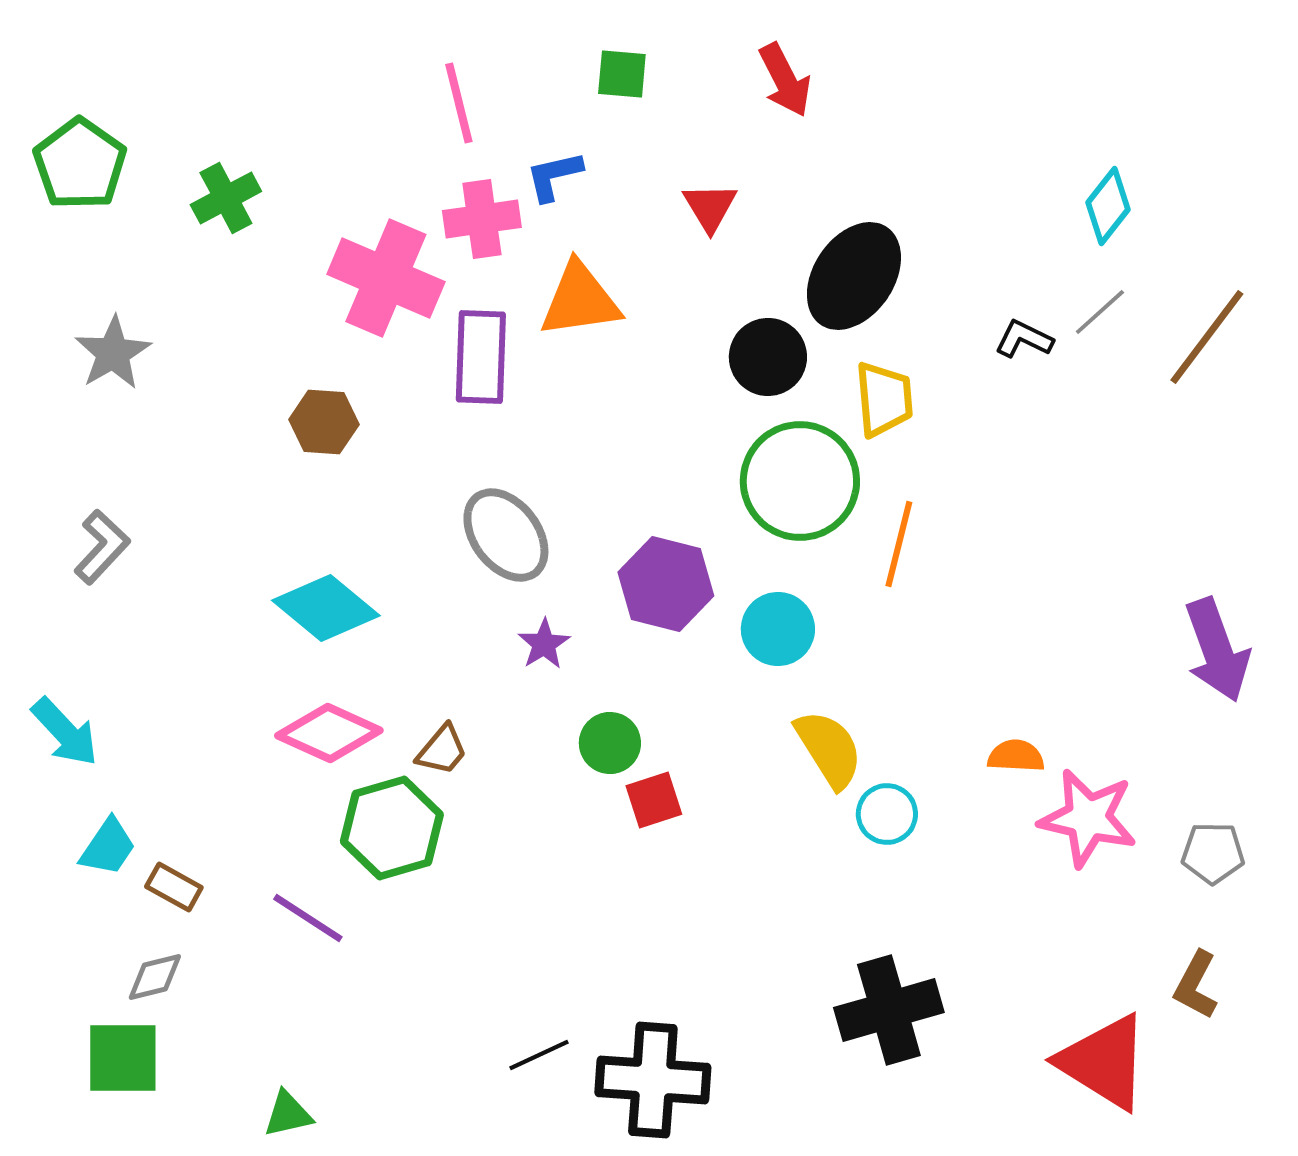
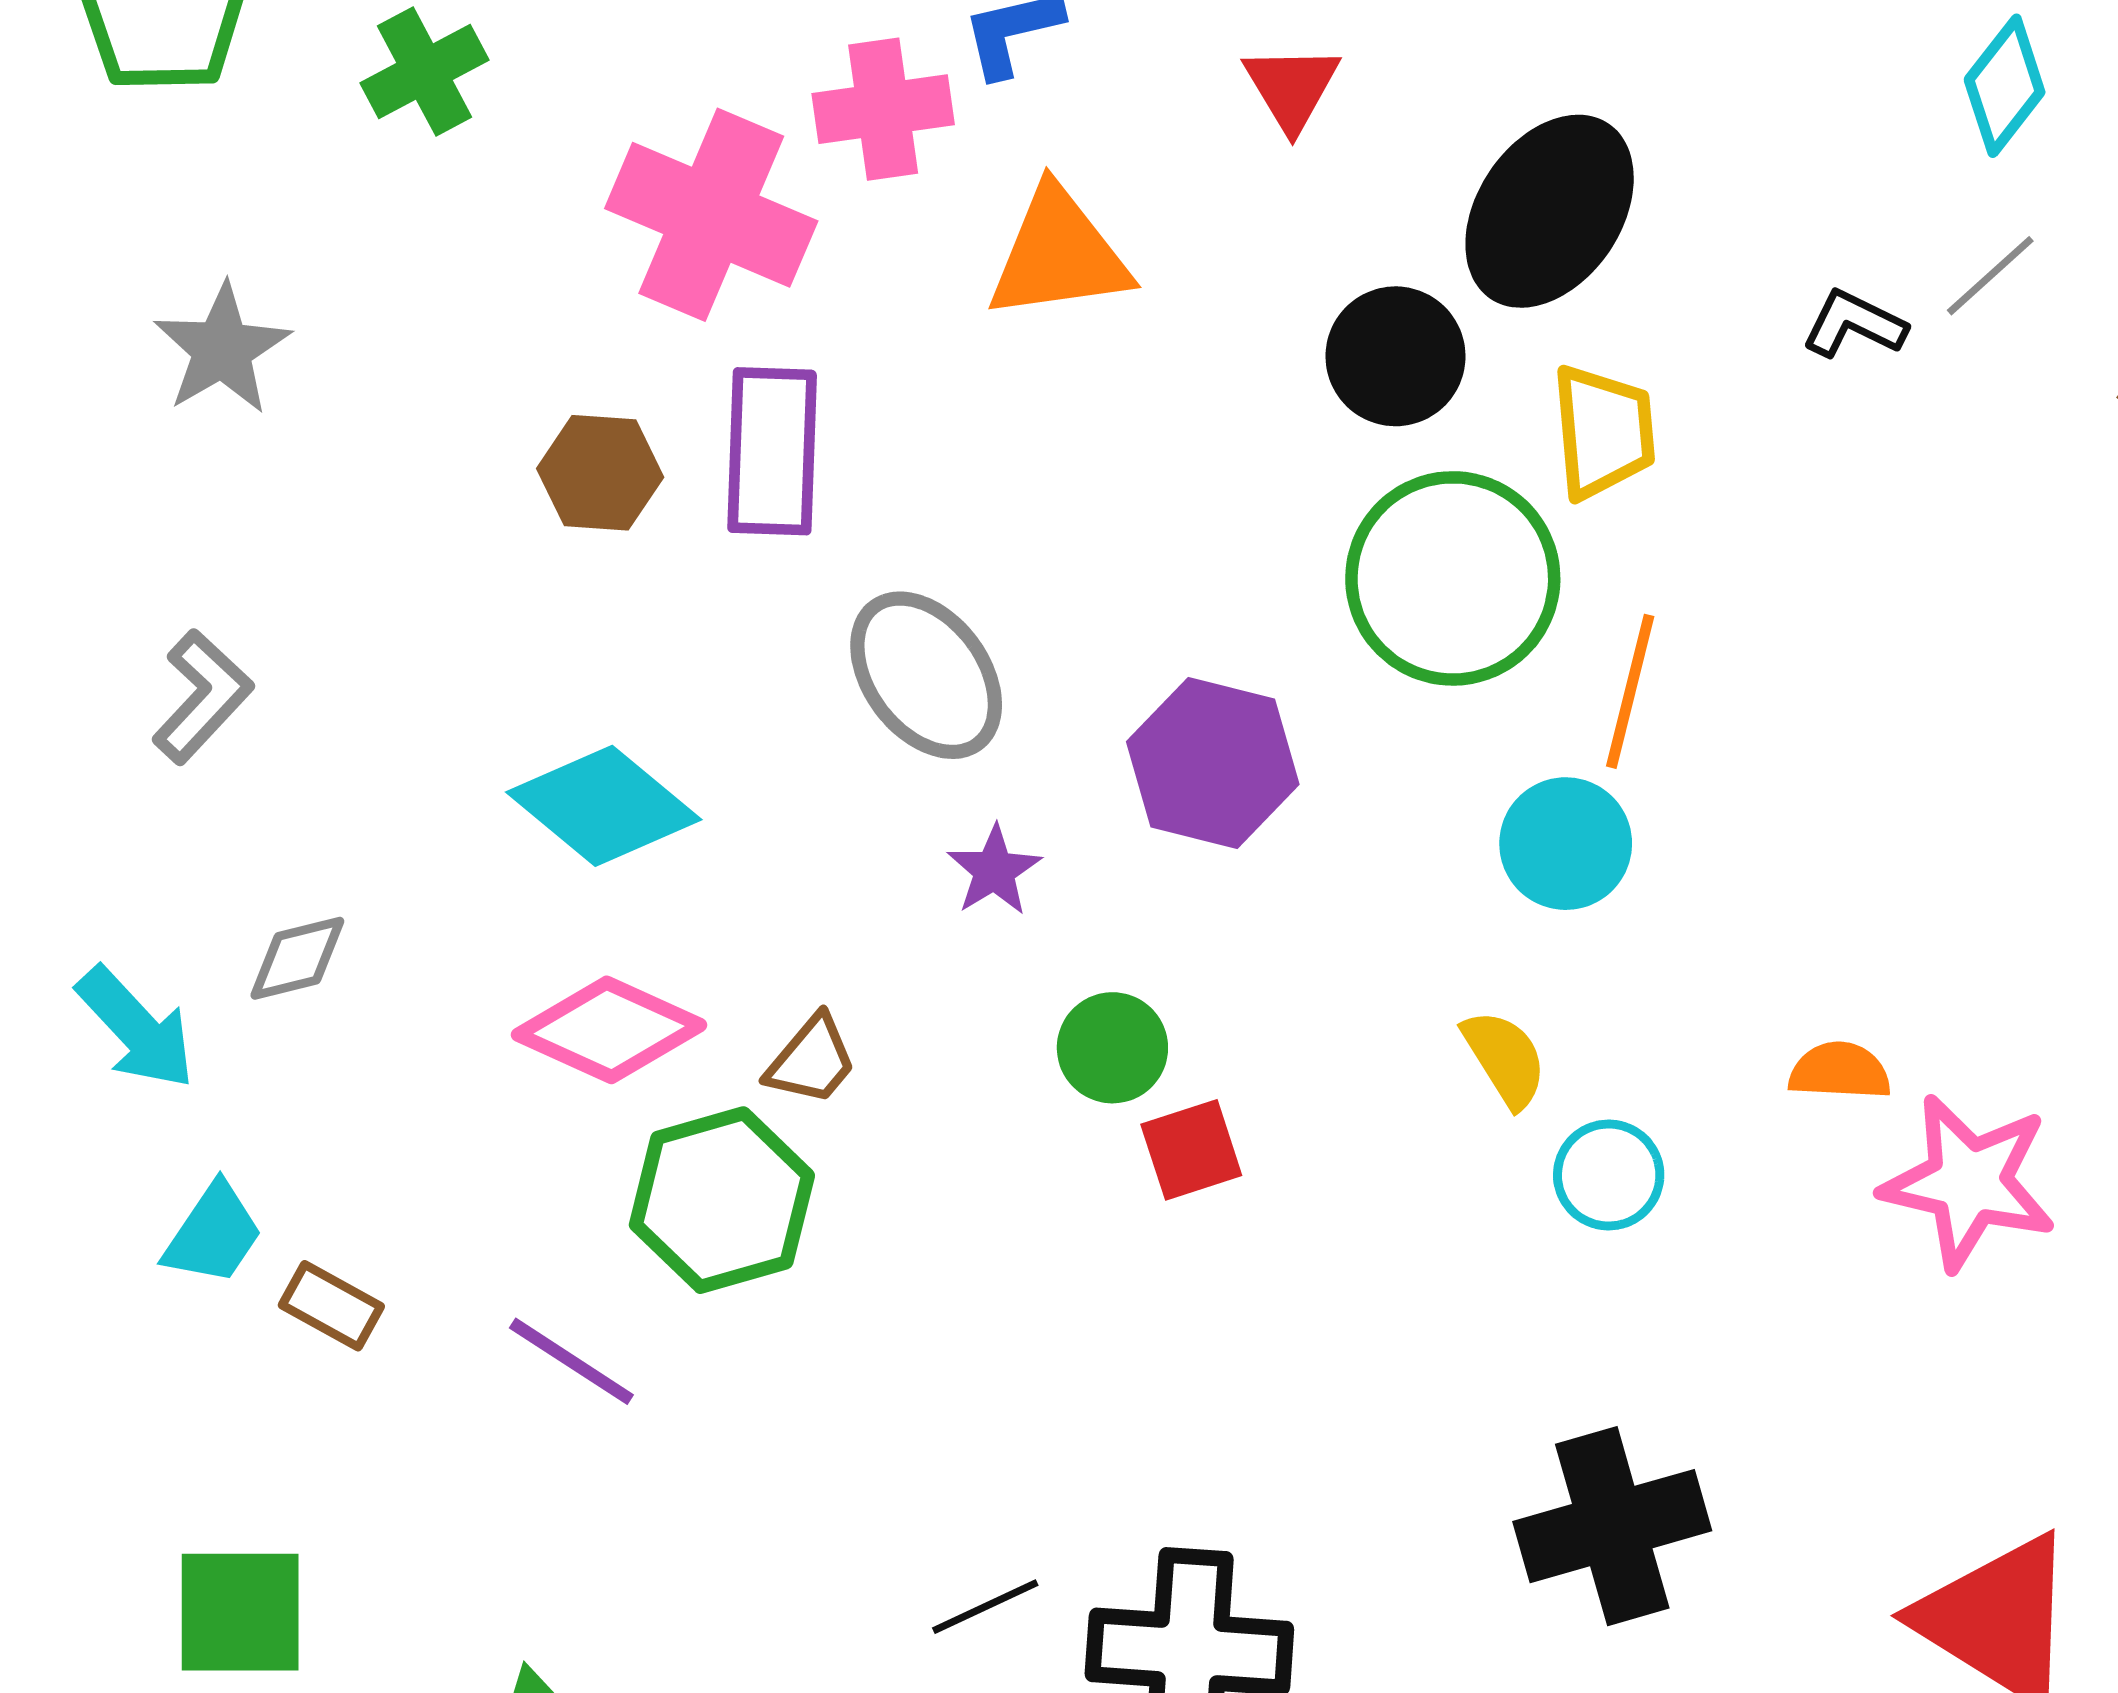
purple rectangle: (481, 357) -> (772, 451), moved
cyan circle: (778, 629) -> (1566, 844), moved
yellow semicircle: (829, 749) -> (1505, 1059), size x0.7
gray diamond: (155, 977) -> (297, 958), moved

